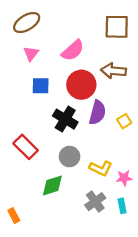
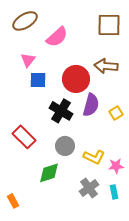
pink semicircle: (73, 50) -> (57, 37), moved
pink triangle: (31, 54) -> (28, 60), moved

